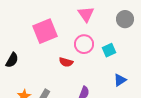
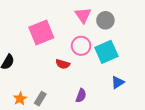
gray circle: (125, 19) -> (105, 20), moved
cyan square: (109, 50) -> (106, 52), size x1.6

